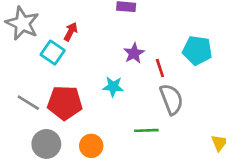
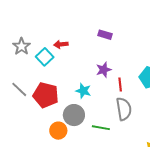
gray star: (22, 23) -> (21, 46), moved, size x0.7
red arrow: (71, 32) -> (61, 44), turned -136
gray circle: (46, 144) -> (74, 115), moved

